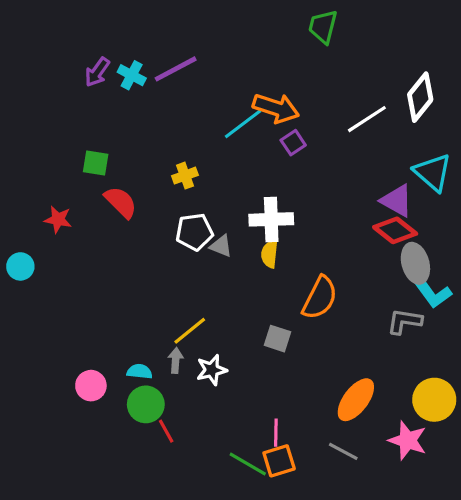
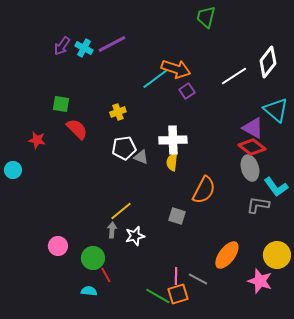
gray ellipse: (415, 263) -> (250, 168), moved
cyan semicircle: (140, 371) -> (89, 291), moved
gray line: (343, 451) -> (198, 279), moved

